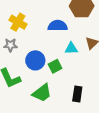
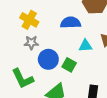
gray star: (10, 45) -> (31, 43), moved
green square: (55, 66) -> (69, 65), turned -32

